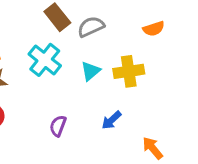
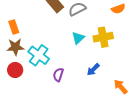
cyan cross: (45, 60) -> (39, 55), moved

